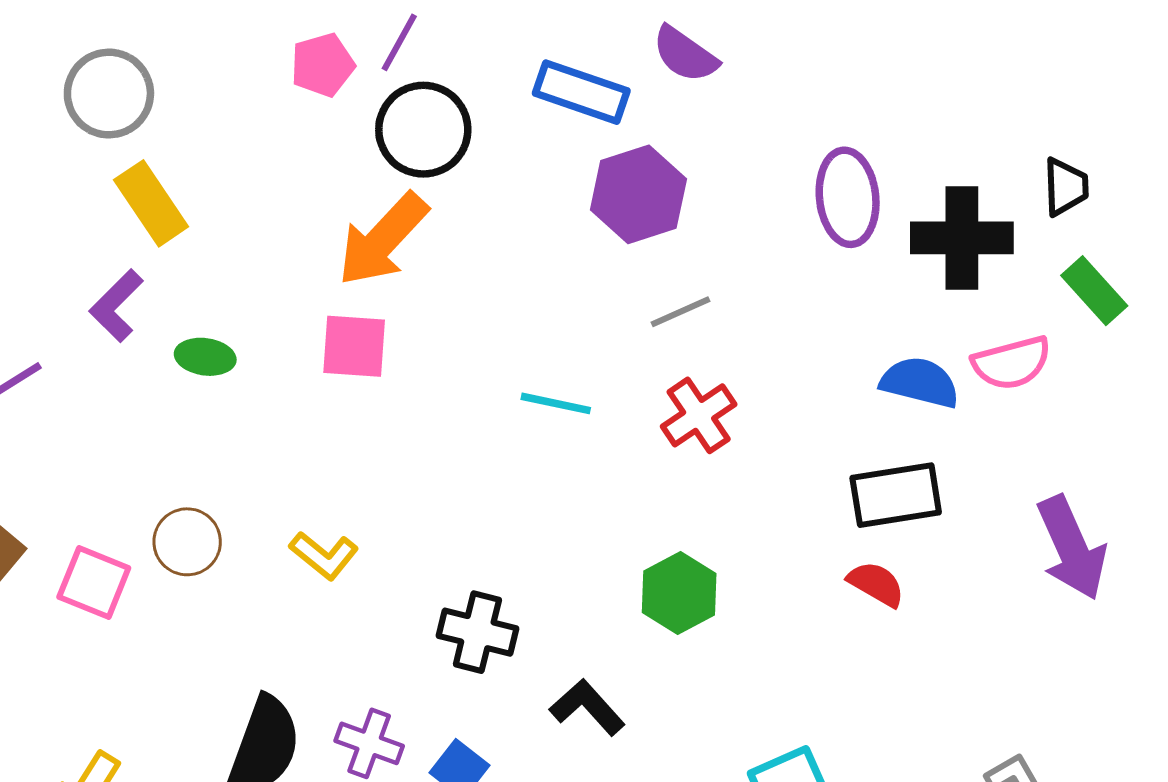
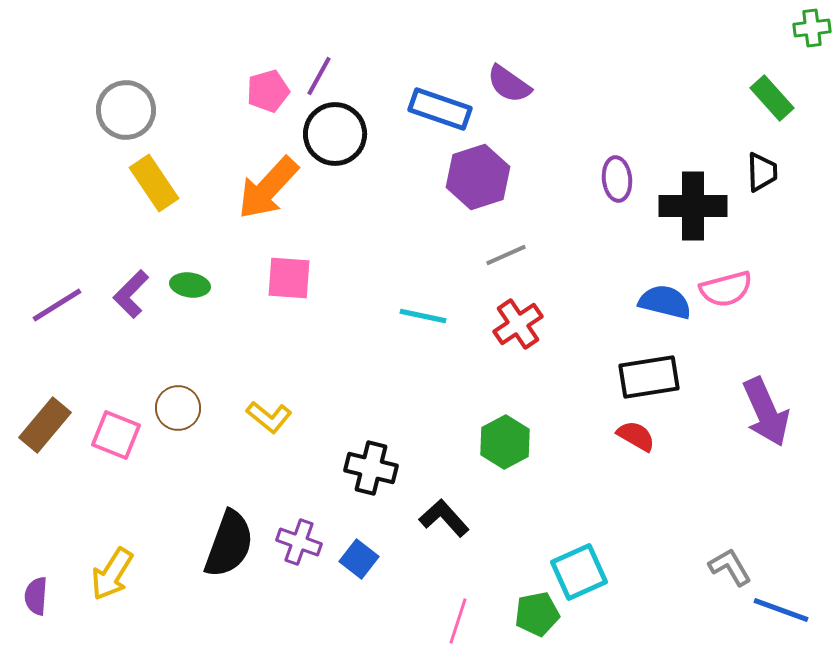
purple ellipse: (848, 197) -> (617, 179), size x0.7
orange arrow: (383, 239) -> (268, 188), moved
green rectangle: (1094, 291) -> (772, 98), moved
purple L-shape: (116, 306) -> (131, 294), moved

